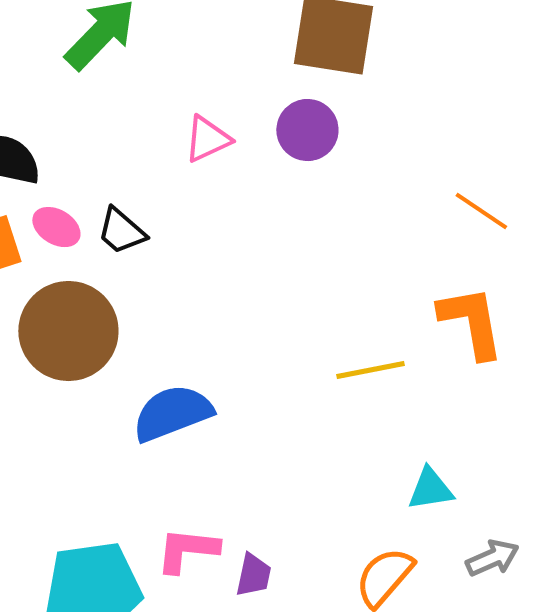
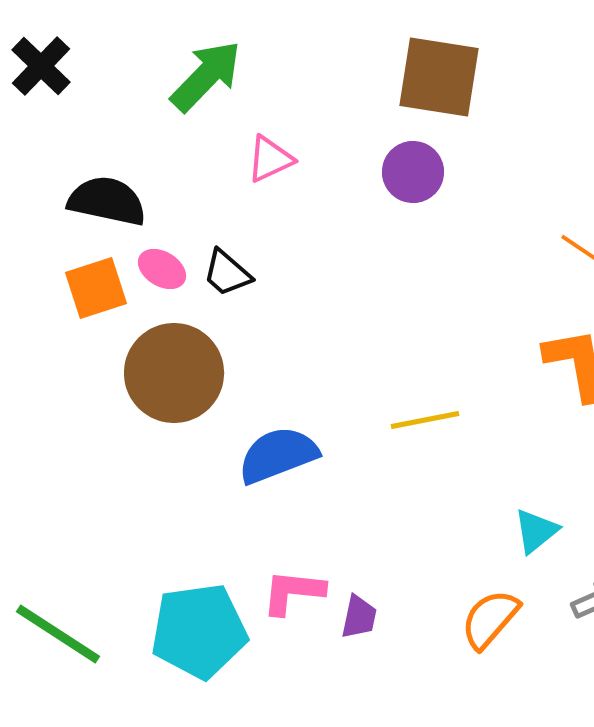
pink triangle: (207, 139) -> (270, 159), moved
yellow line: (370, 370) -> (425, 420), moved
cyan triangle: (430, 489) -> (536, 531), turned -30

